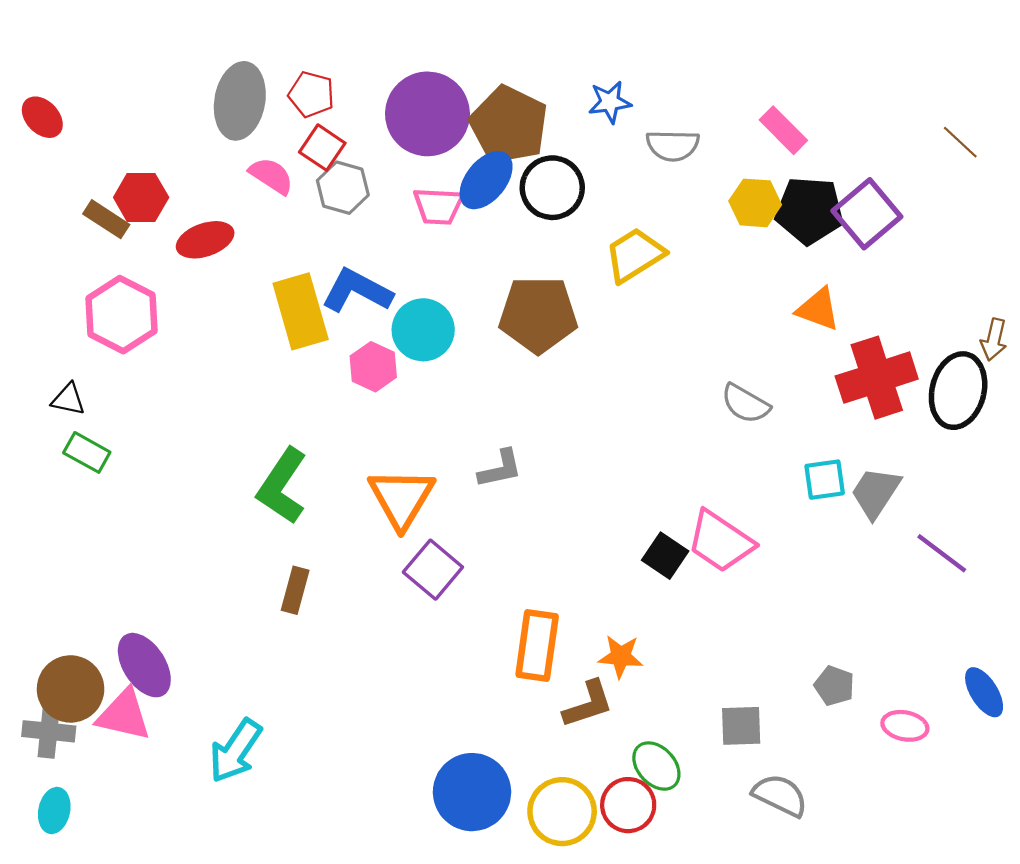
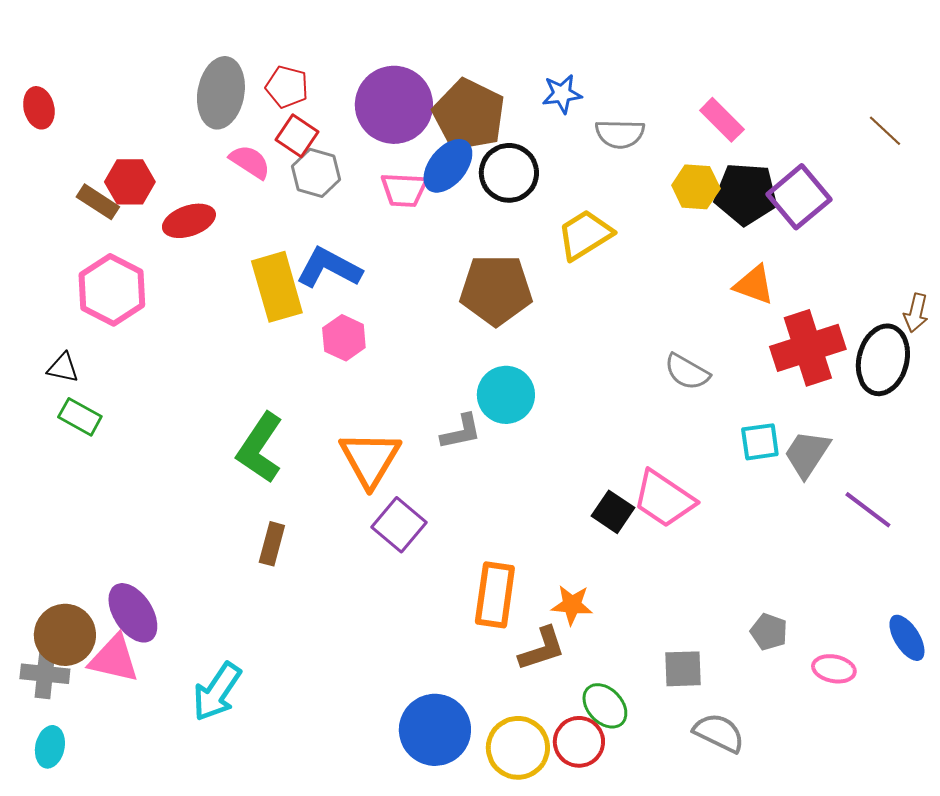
red ellipse: (42, 117) -> (39, 108), turned 30
cyan circle: (423, 330) -> (506, 395), moved

